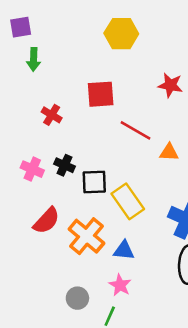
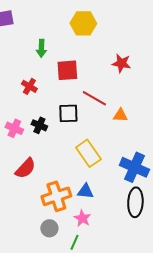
green arrow: (34, 59) -> (41, 48), moved
black square: (94, 182) -> (68, 113), moved
orange cross: (86, 236) -> (56, 196), moved, turned 32

